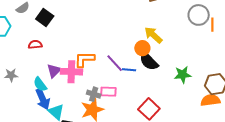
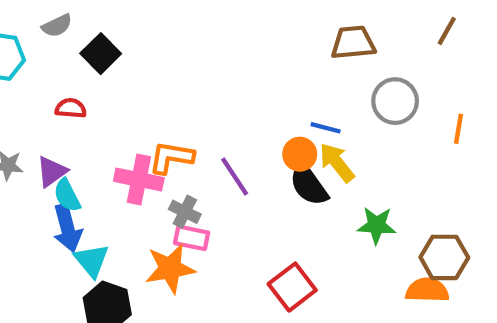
gray circle: (199, 15) -> (395, 101), moved
yellow arrow: (153, 35) -> (337, 163), moved
blue line: (129, 70) -> (326, 128), moved
purple triangle: (54, 71) -> (52, 172), moved
pink rectangle: (108, 92) -> (192, 238), moved
gray cross: (94, 94) -> (185, 212), moved

